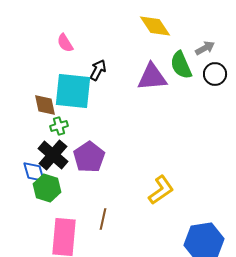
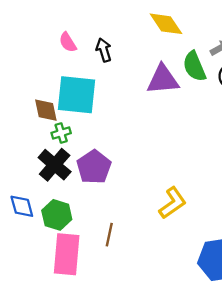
black arrow: (98, 70) -> (104, 50), moved, turned -45
blue diamond: (34, 172) -> (22, 206), moved
green hexagon: (47, 188) -> (57, 215), moved

